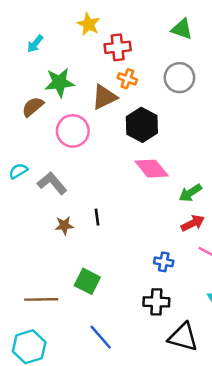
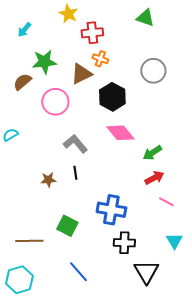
gray circle: (179, 78) -> (153, 71), moved
gray L-shape: (52, 183) -> (75, 144), moved
blue cross: (164, 262) -> (111, 210), moved, size x1.8
black triangle: (183, 337) -> (146, 272), turned 44

